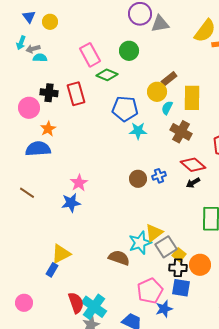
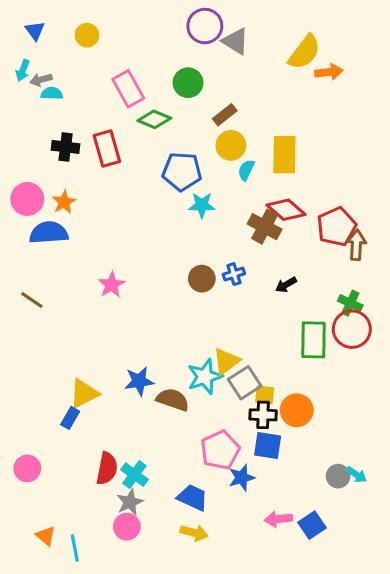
yellow circle: (50, 22) -> (87, 35), moved
gray triangle: (160, 24) -> (235, 41), turned 42
brown rectangle: (169, 79) -> (225, 115), moved
pink circle: (29, 108) -> (27, 199), moved
brown cross: (181, 132) -> (265, 227), moved
red diamond: (193, 165) -> (286, 210), moved
blue star: (71, 203) -> (139, 381), moved
yellow square: (179, 255) -> (265, 395), turned -32
red semicircle: (76, 303) -> (107, 468), turned 30
cyan cross: (94, 307) -> (134, 475), size x0.7

